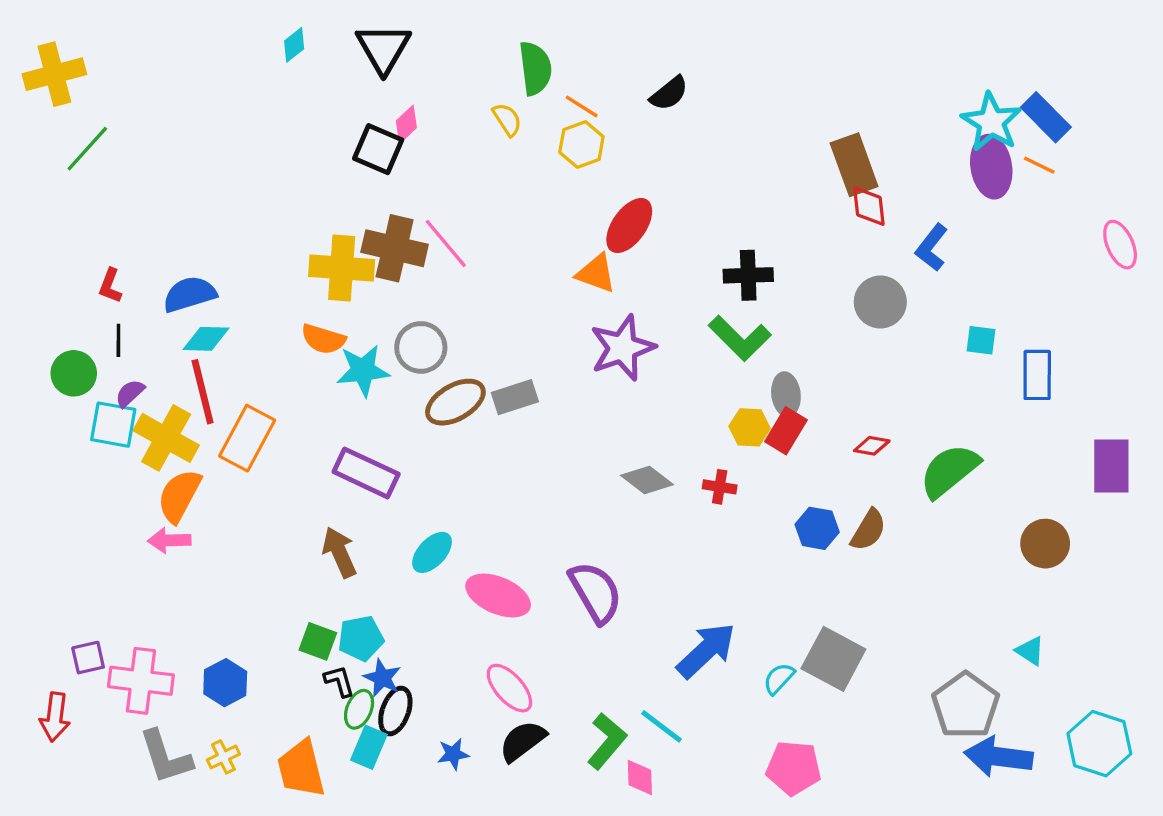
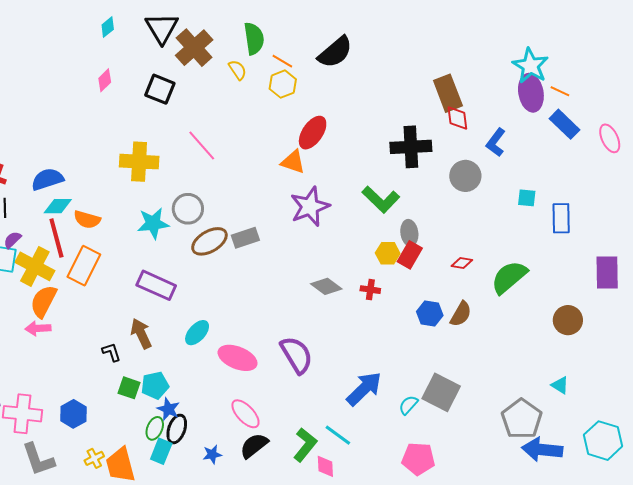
black semicircle: (669, 93) -> (335, 52), size x1.5
blue rectangle: (1046, 117) -> (564, 124), moved
pink diamond: (406, 124) -> (105, 80), moved
brown cross: (395, 248) -> (194, 48), moved, turned 36
black cross: (748, 275) -> (411, 147), moved, size x1.4
orange semicircle: (323, 339) -> (87, 220), moved
black L-shape: (339, 681) -> (111, 352), moved
yellow cross: (223, 757) -> (94, 458), moved

